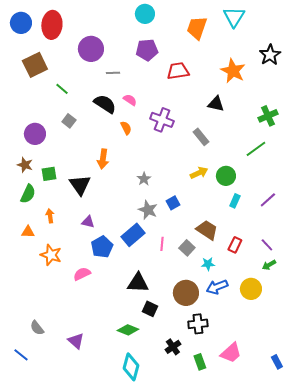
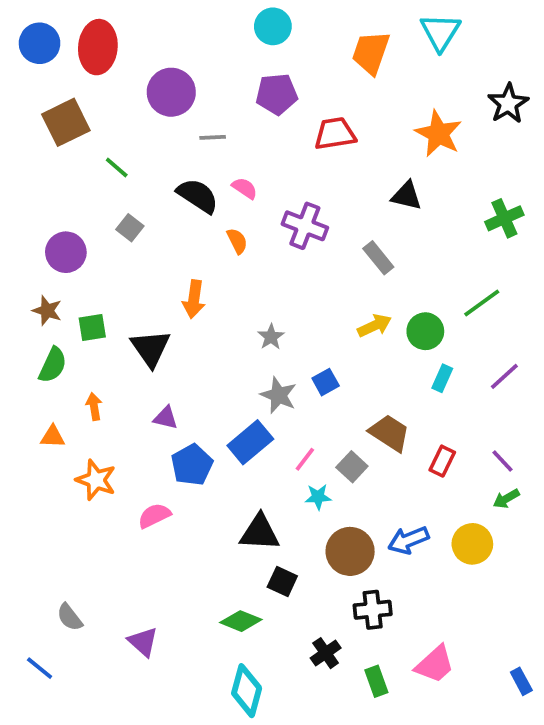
green line: (256, 149) -> (482, 303), moved
pink line: (162, 244) -> (305, 459), turned 32
cyan star: (208, 264) -> (318, 497), moved

